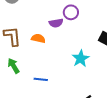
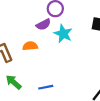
cyan star: (81, 59) -> (63, 34), moved

